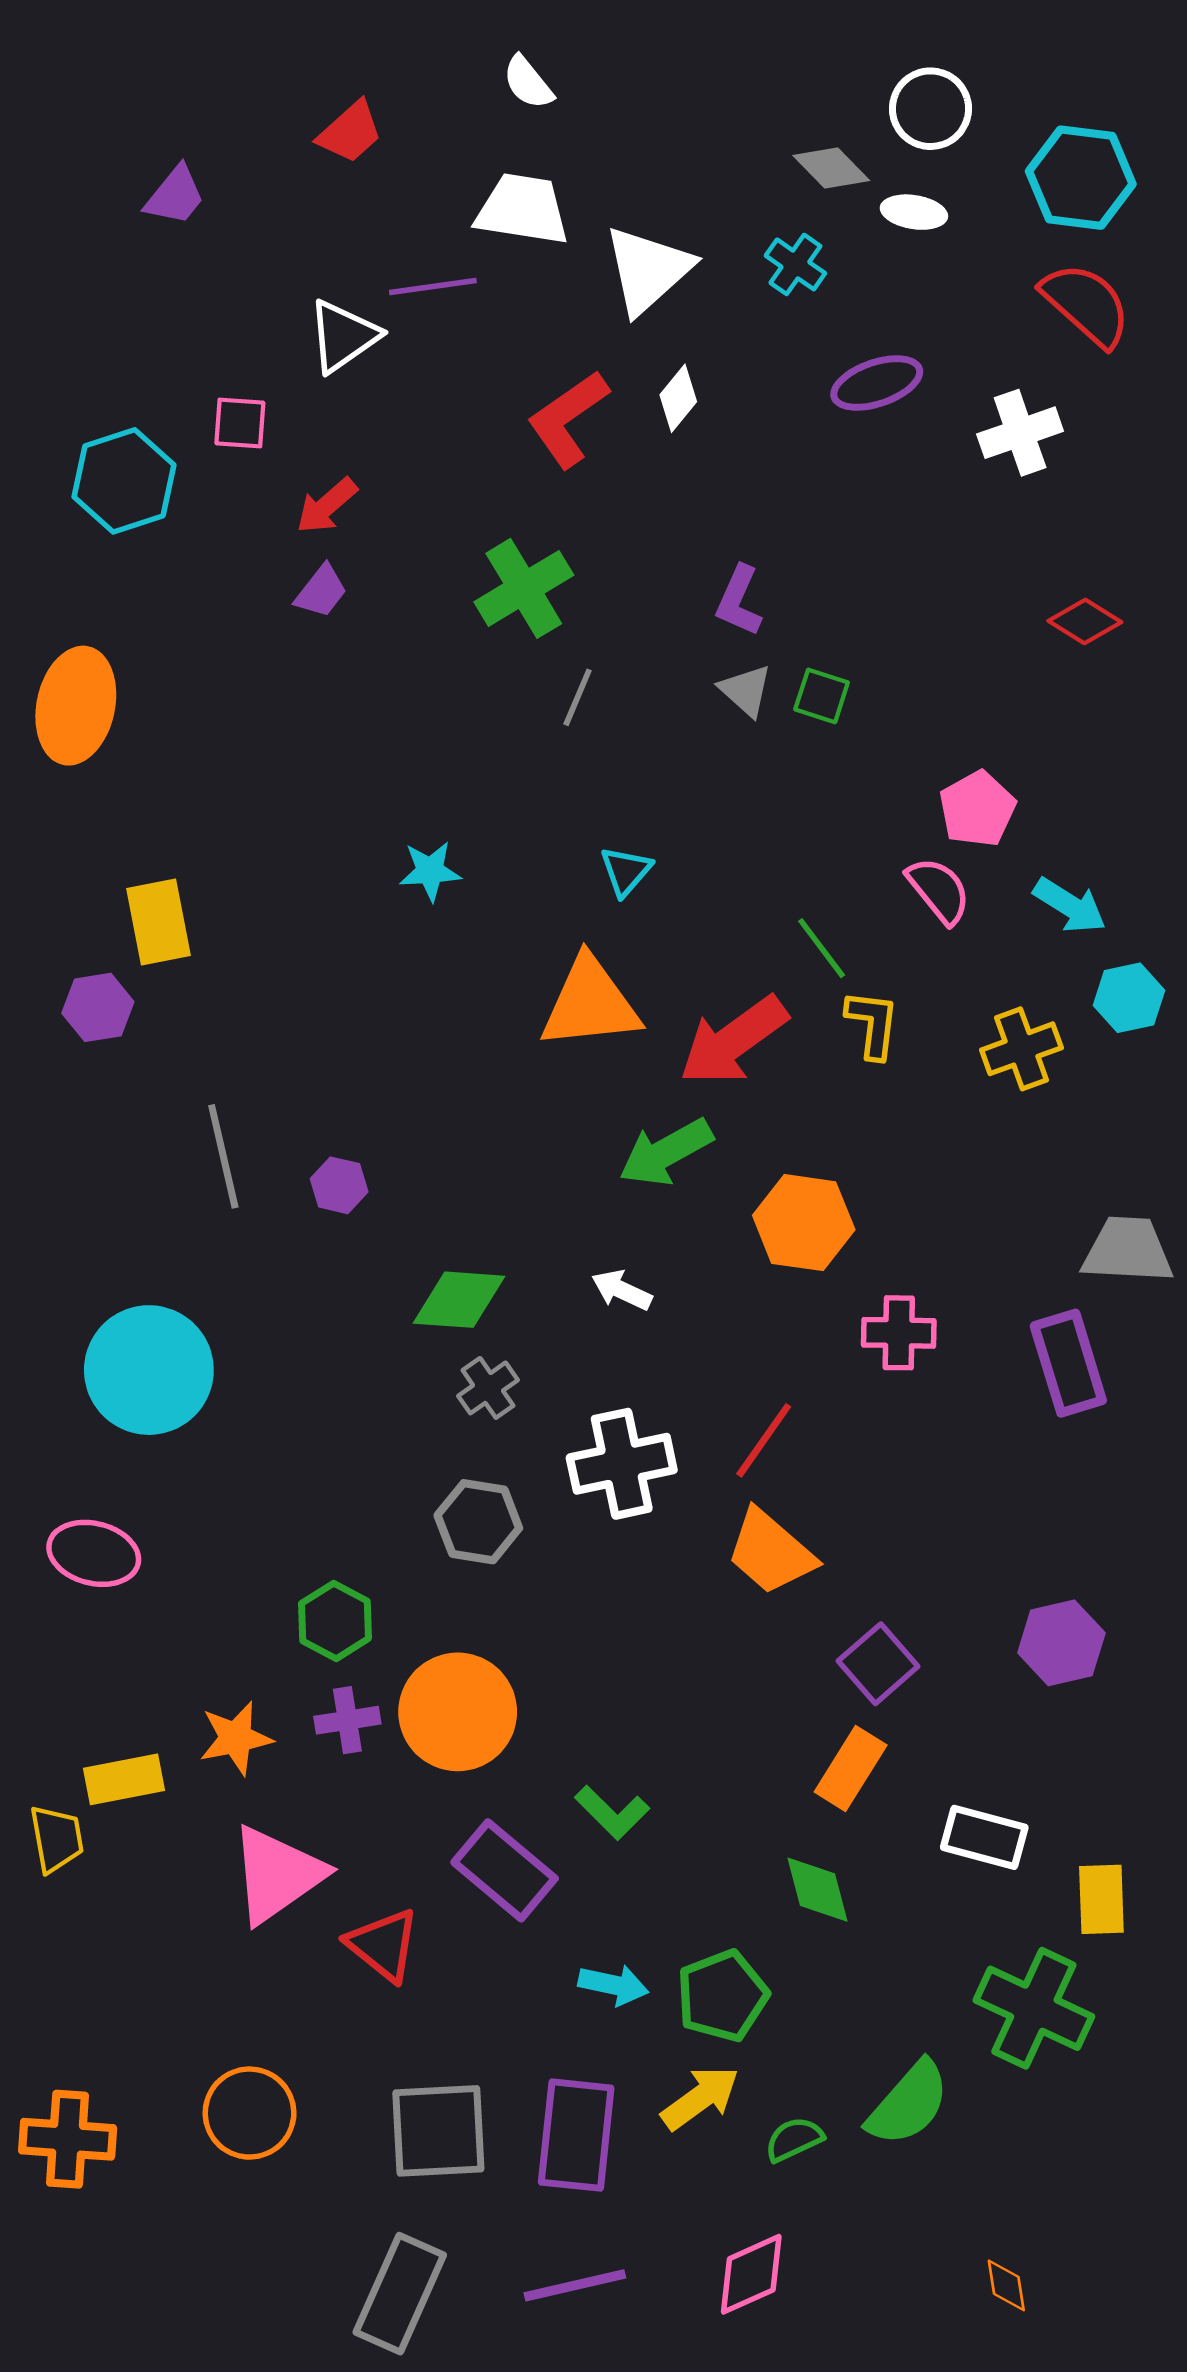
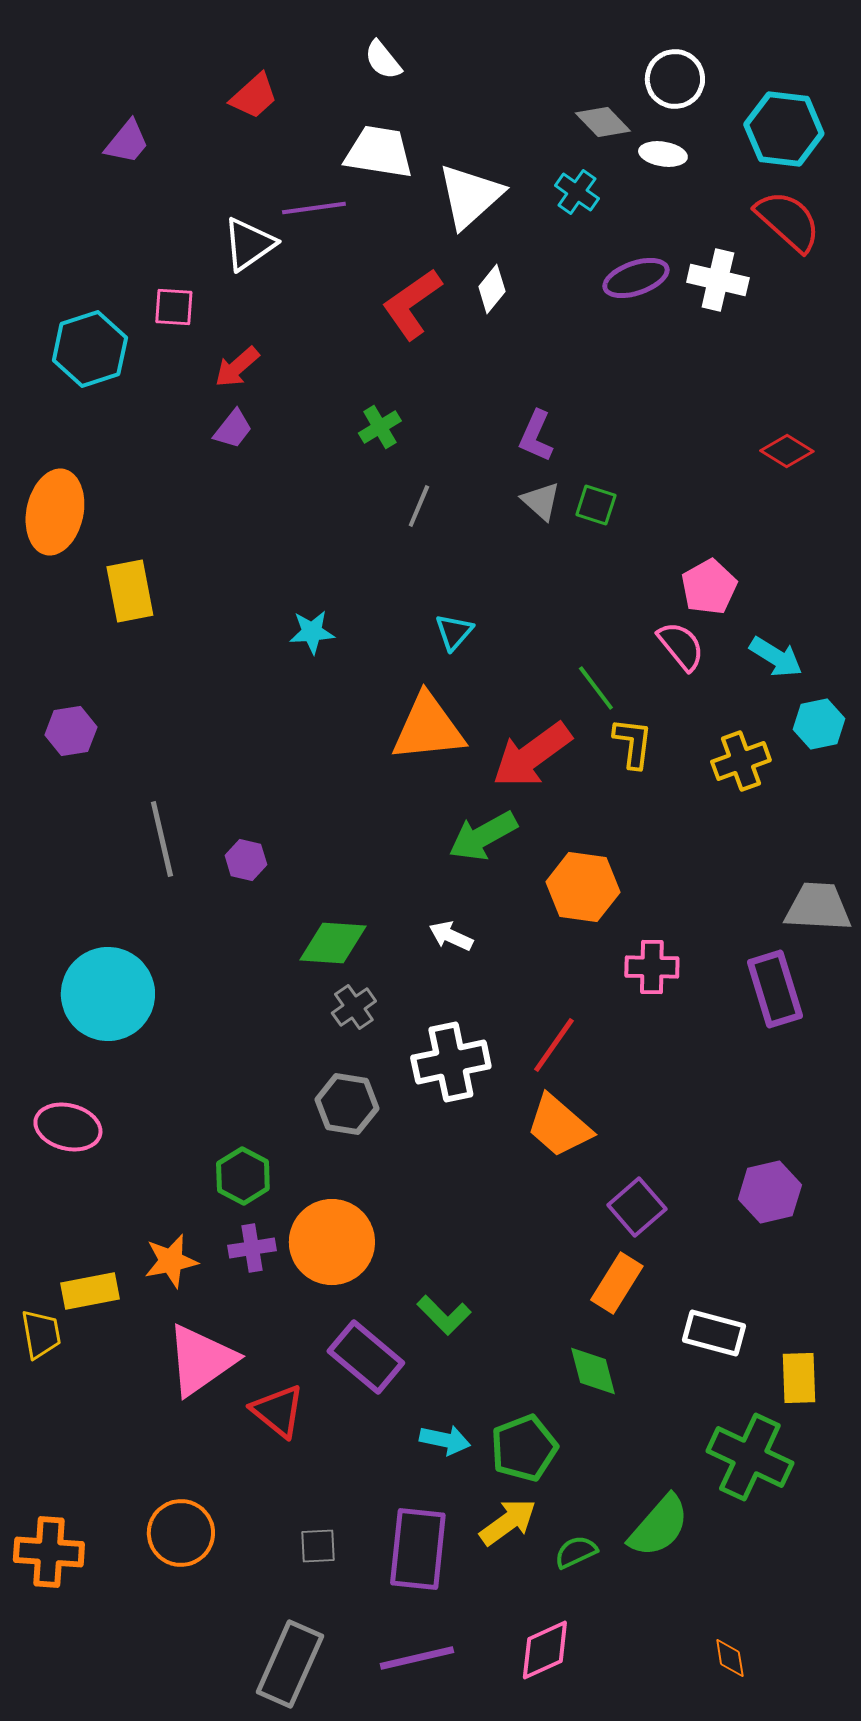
white cross: (1020, 433) -> (718, 280), moved, turned 32
green cross: (524, 588) -> (380, 427), size x0.6
yellow rectangle: (159, 922) -> (130, 591), moved
gray square: (438, 2131) -> (318, 1546), size x0.5

